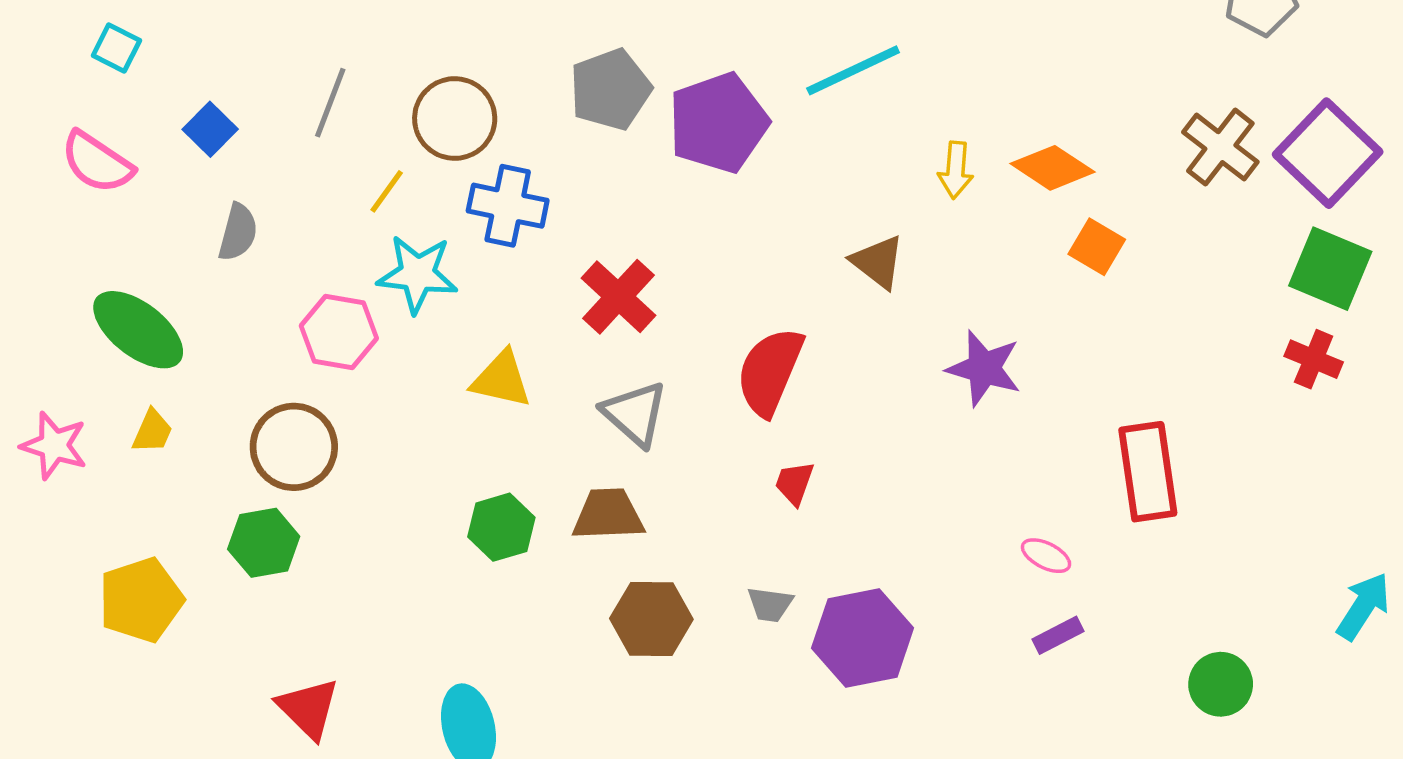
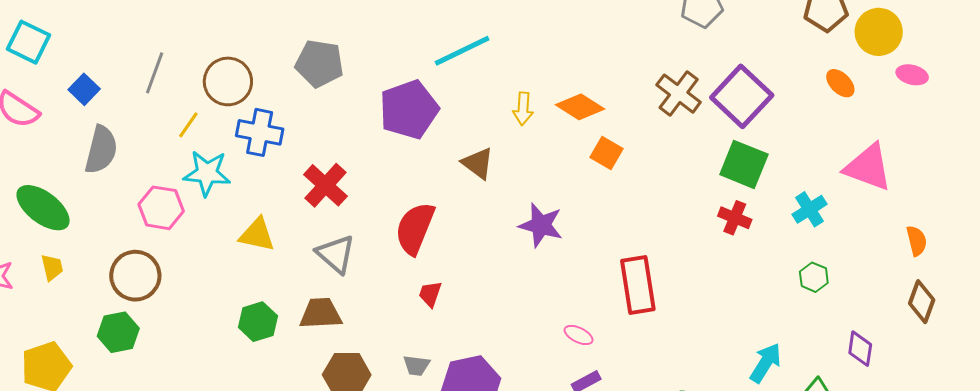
cyan square: (116, 48) -> (29, 42), size x1.5
gray pentagon: (610, 89) -> (319, 63), turned 30
purple pentagon: (718, 123) -> (409, 109), moved
gray semicircle: (238, 232) -> (101, 150), size x1.4
yellow trapezoid: (152, 431) -> (52, 267), turned -36

